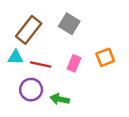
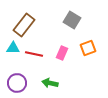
gray square: (69, 24) -> (72, 20), moved
purple circle: (31, 90) -> (17, 83), moved

